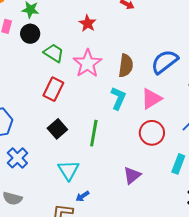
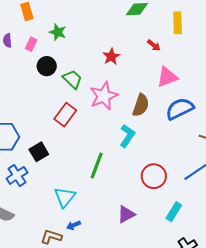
black circle: (30, 34) -> (47, 66), moved
pink triangle: (151, 99) -> (167, 77), moved
black square: (57, 129) -> (39, 152), moved

